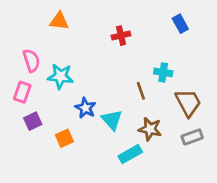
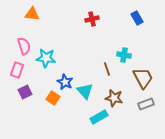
orange triangle: (59, 21) -> (32, 14), moved
red cross: (121, 36) -> (92, 19), moved
orange square: (64, 138) -> (53, 98), moved, turned -32

